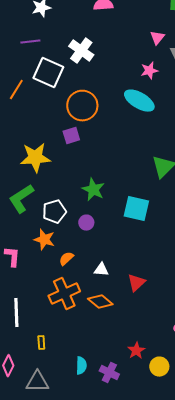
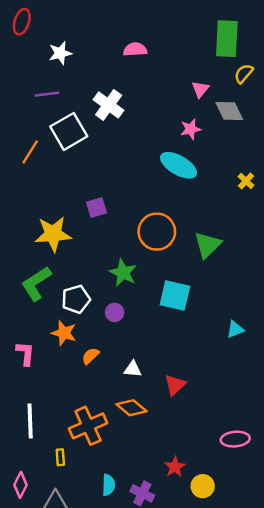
white square: (48, 73) -> (69, 131), turned 36
orange circle: (82, 106) -> (157, 232), moved
orange cross: (64, 294) -> (88, 426), moved

